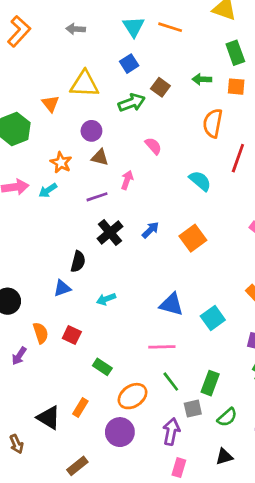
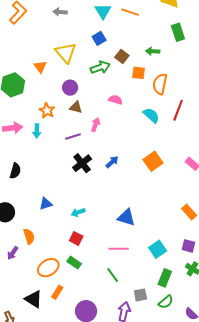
yellow triangle: (84, 84) -> (66, 53), turned 45
orange square: (236, 87) -> (139, 73), moved
pink semicircle: (153, 146) -> (116, 100), turned -32
cyan semicircle: (200, 181) -> (151, 115), moved
cyan arrow: (48, 190) -> (37, 131), turned -56
orange square: (193, 238) -> (153, 161), moved
black semicircle: (78, 262) -> (15, 171), moved
cyan square: (213, 318) -> (158, 249), moved
red square: (72, 335) -> (76, 238), moved
green line: (171, 382) -> (113, 275), moved
green rectangle: (210, 383) -> (165, 278), moved
orange ellipse: (133, 396) -> (48, 268), moved

